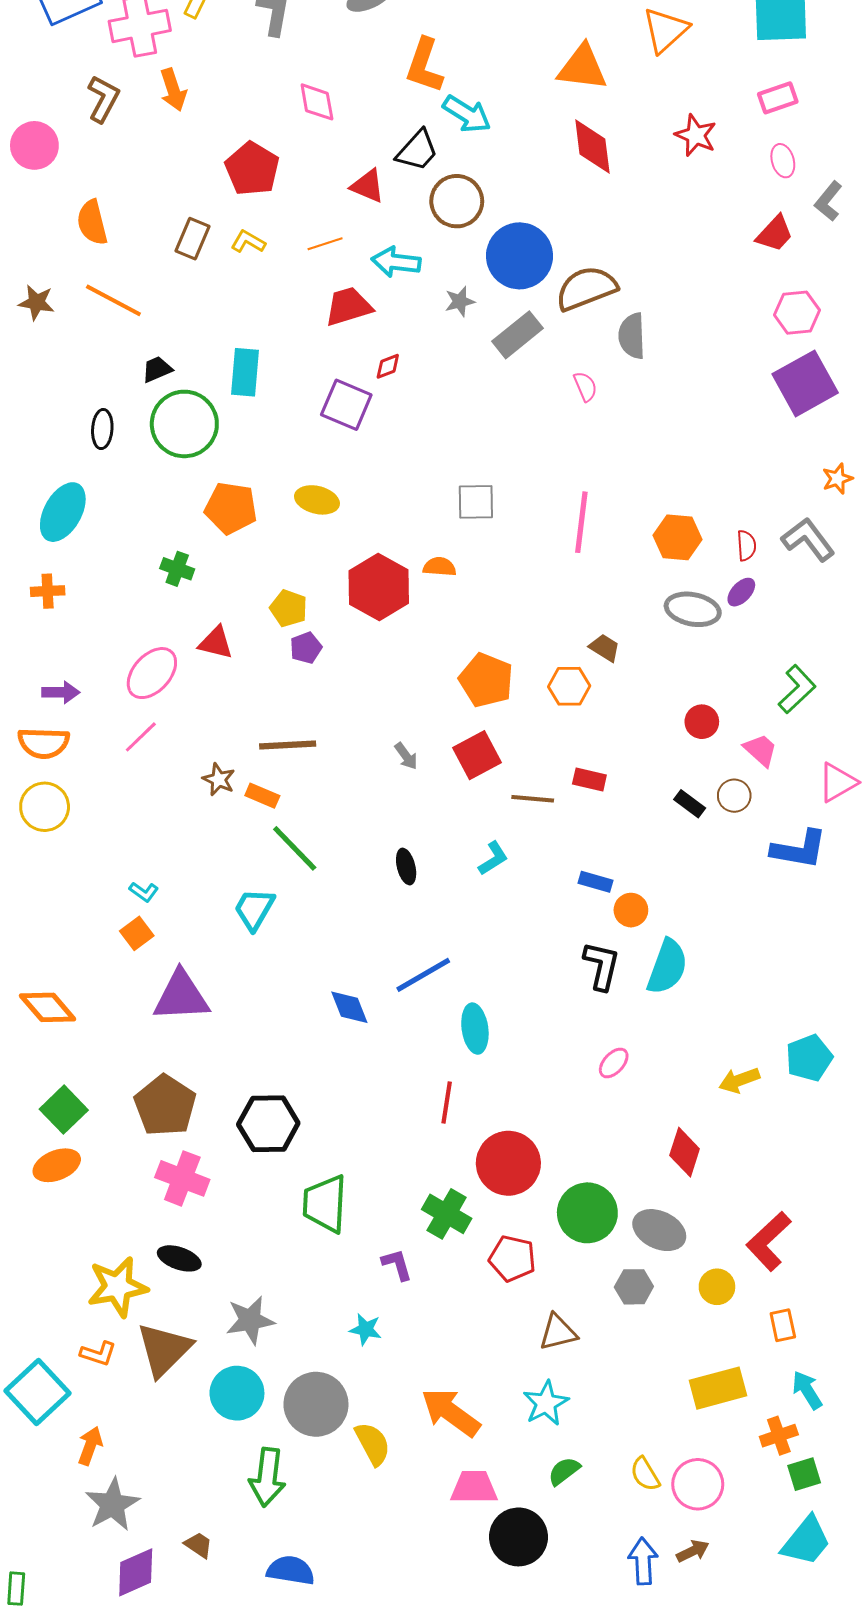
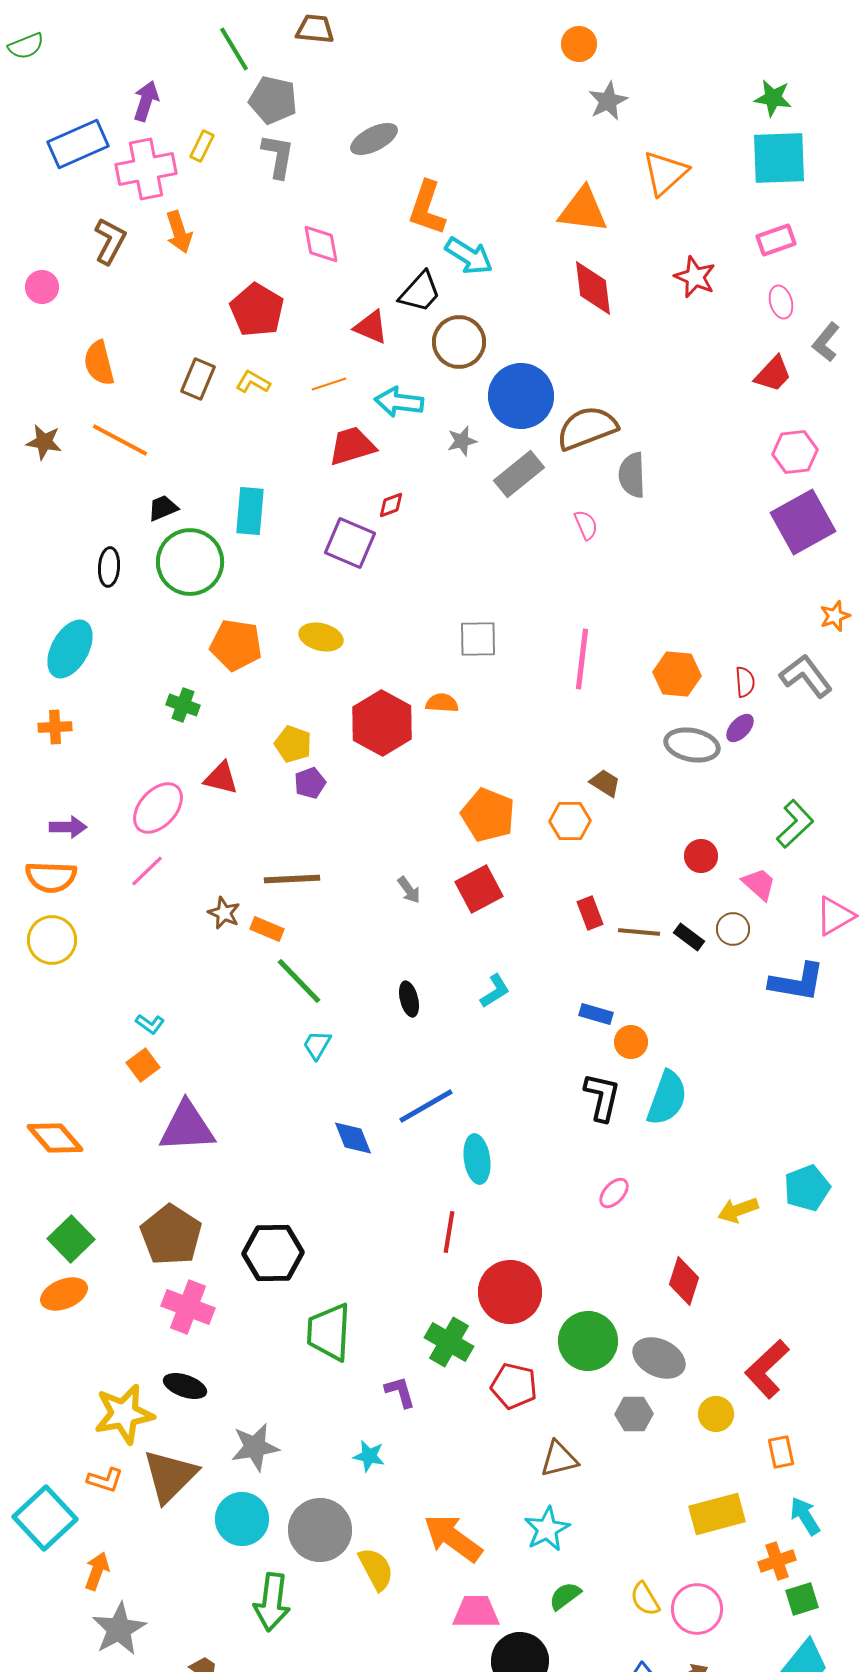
pink circle: (34, 145) -> (42, 287), size x0.7
red rectangle: (589, 779) -> (590, 913), turned 56
brown line: (533, 799) -> (639, 932), moved
cyan trapezoid: (254, 909) -> (317, 1045), moved, size x0.7

